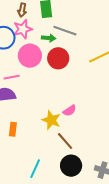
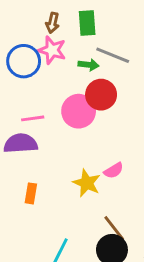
pink star: (23, 29) -> (52, 50), turned 30
pink circle: (30, 56) -> (79, 111), moved
brown line: (65, 141) -> (114, 228), moved

